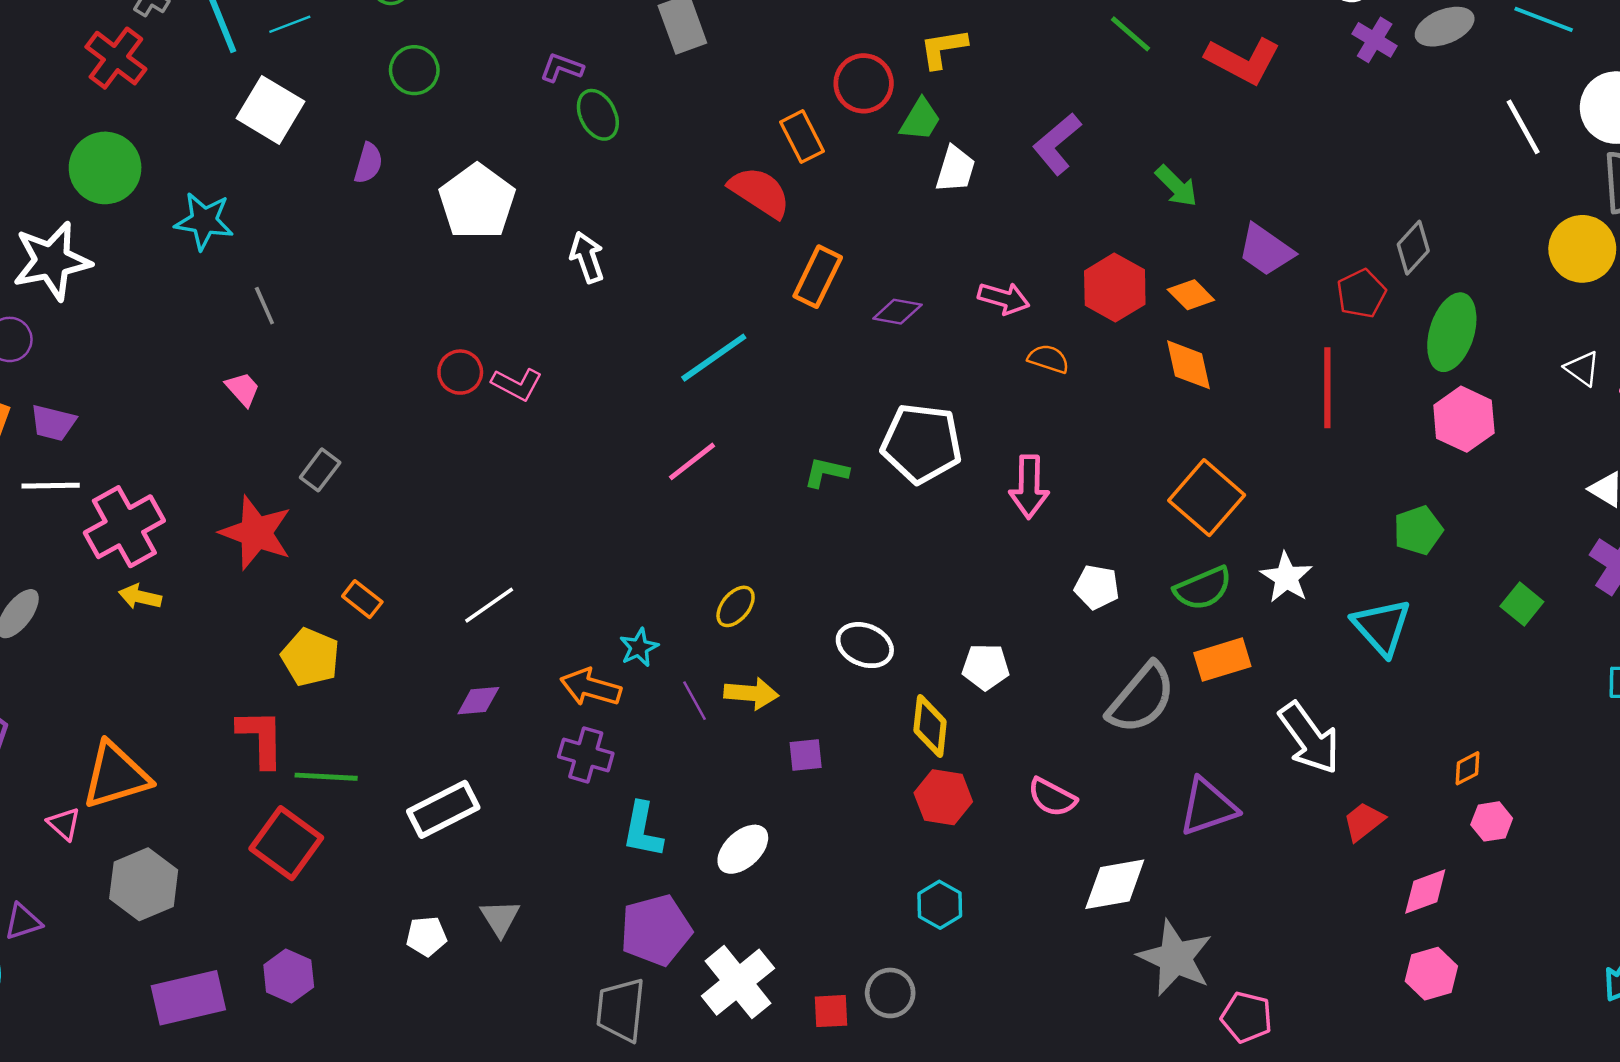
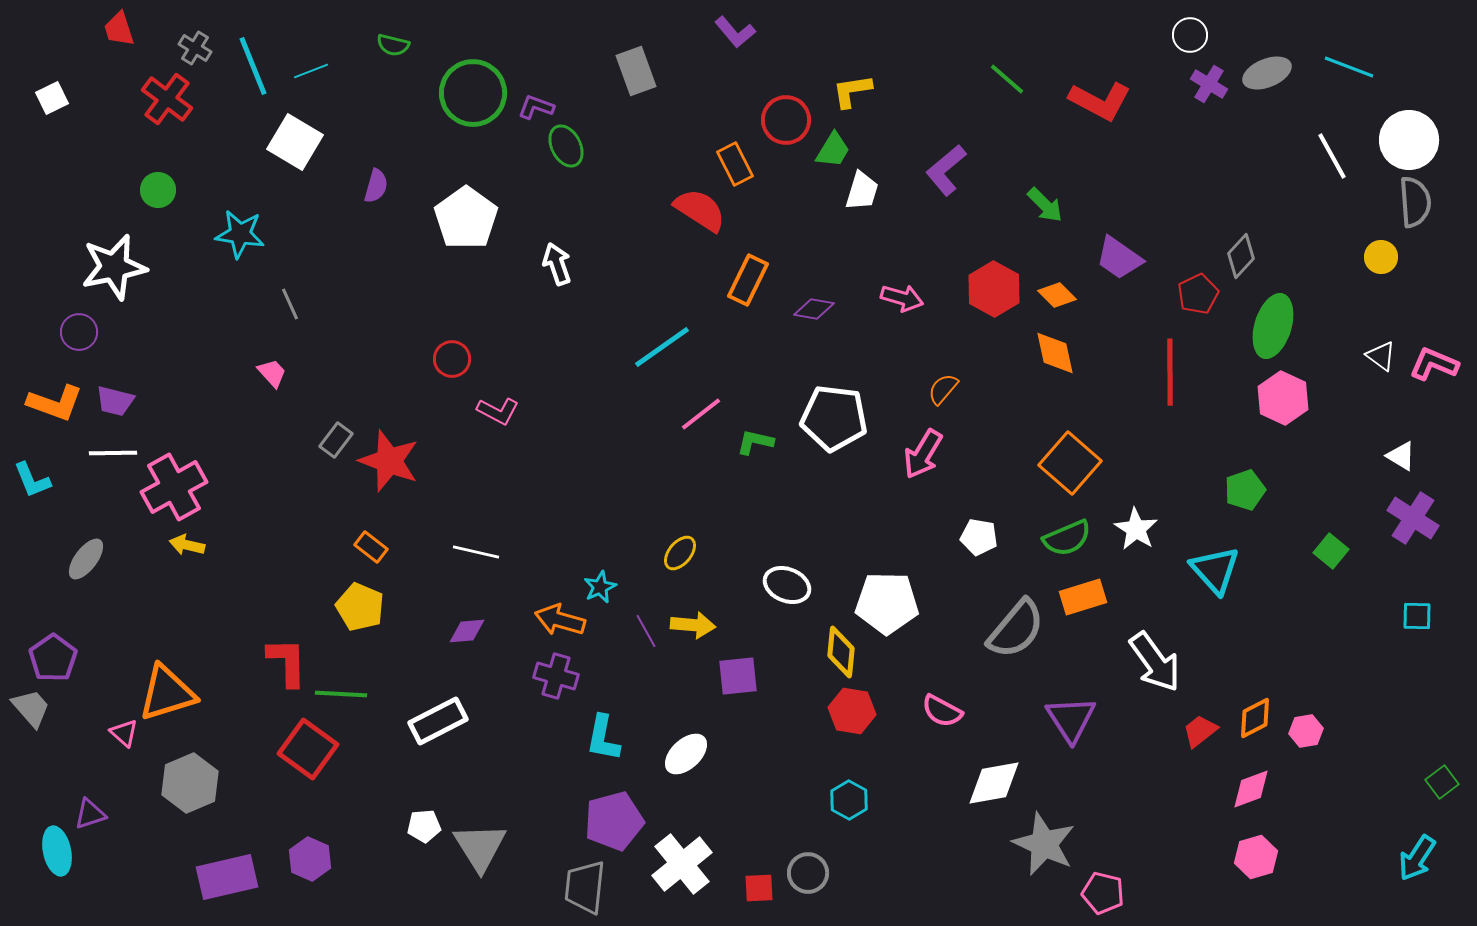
green circle: (414, 70) -> (473, 93), moved, size x1.6
green circle: (105, 168) -> (158, 190), size x0.6
yellow circle: (1582, 249) -> (1381, 257), size x0.6
orange semicircle: (1048, 359) -> (943, 389), moved, turned -68
pink L-shape: (517, 384) -> (498, 411), moved
pink line: (692, 461) -> (701, 414), moved
pink arrow: (1029, 487) -> (923, 454), turned 30
red star: (256, 533) -> (389, 461), moved
white line: (489, 605) -> (476, 552), turned 48
yellow pentagon: (310, 657) -> (360, 607), moved
white pentagon: (986, 667) -> (887, 603), size x1.6
purple square: (806, 755) -> (738, 676), size x1.4
orange diamond: (1468, 768) -> (1255, 718), moved, size x1.4
purple triangle: (1208, 807) -> (1071, 719), turned -44
gray triangle: (500, 918) -> (480, 847), moved, size x1.6

